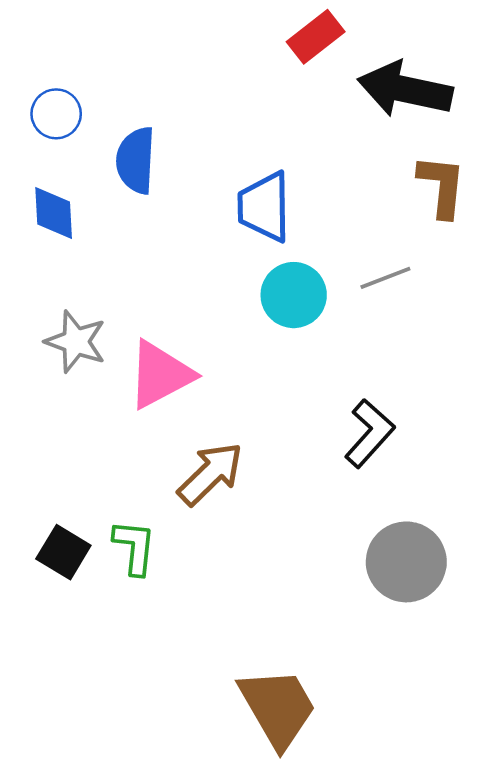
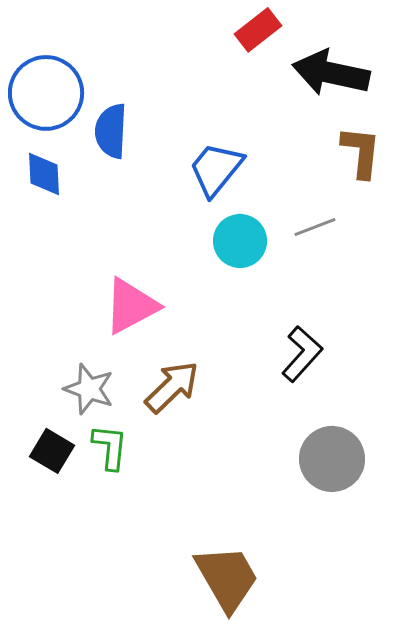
blue circle: (56, 114) -> (46, 93), size x1.8
blue trapezoid: (264, 207) -> (216, 169), turned 40
gray star: (76, 342) -> (89, 389), moved

